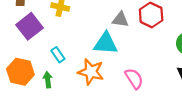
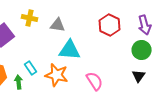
gray triangle: (120, 20) -> (58, 25), moved
cyan rectangle: (58, 55) -> (31, 68), moved

